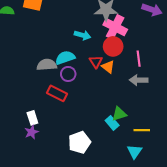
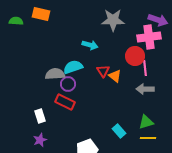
pink cross: (115, 27) -> (149, 37), moved, turned -35
red circle: (113, 46) -> (135, 56), moved
purple circle: (68, 74) -> (68, 84), moved
green triangle: (119, 114) -> (146, 122), moved
white rectangle: (32, 118) -> (40, 116), moved

